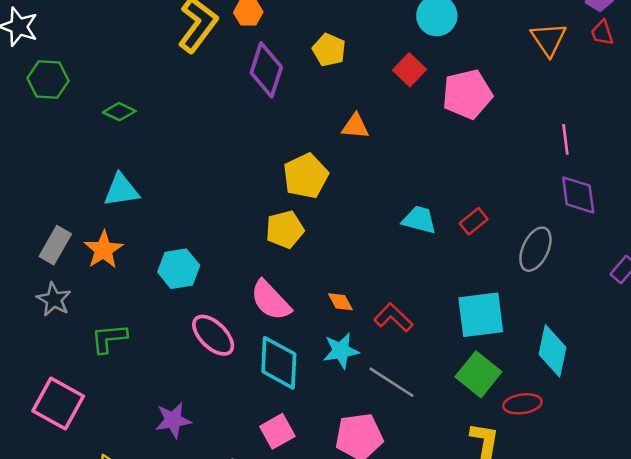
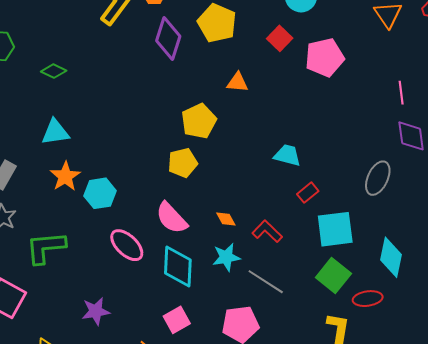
yellow pentagon: (329, 50) -> (217, 23), size x1.5
red rectangle: (474, 221) -> (308, 193), moved
orange star: (103, 250) -> (65, 176), moved
green L-shape: (109, 338) -> (46, 247), size x1.4

